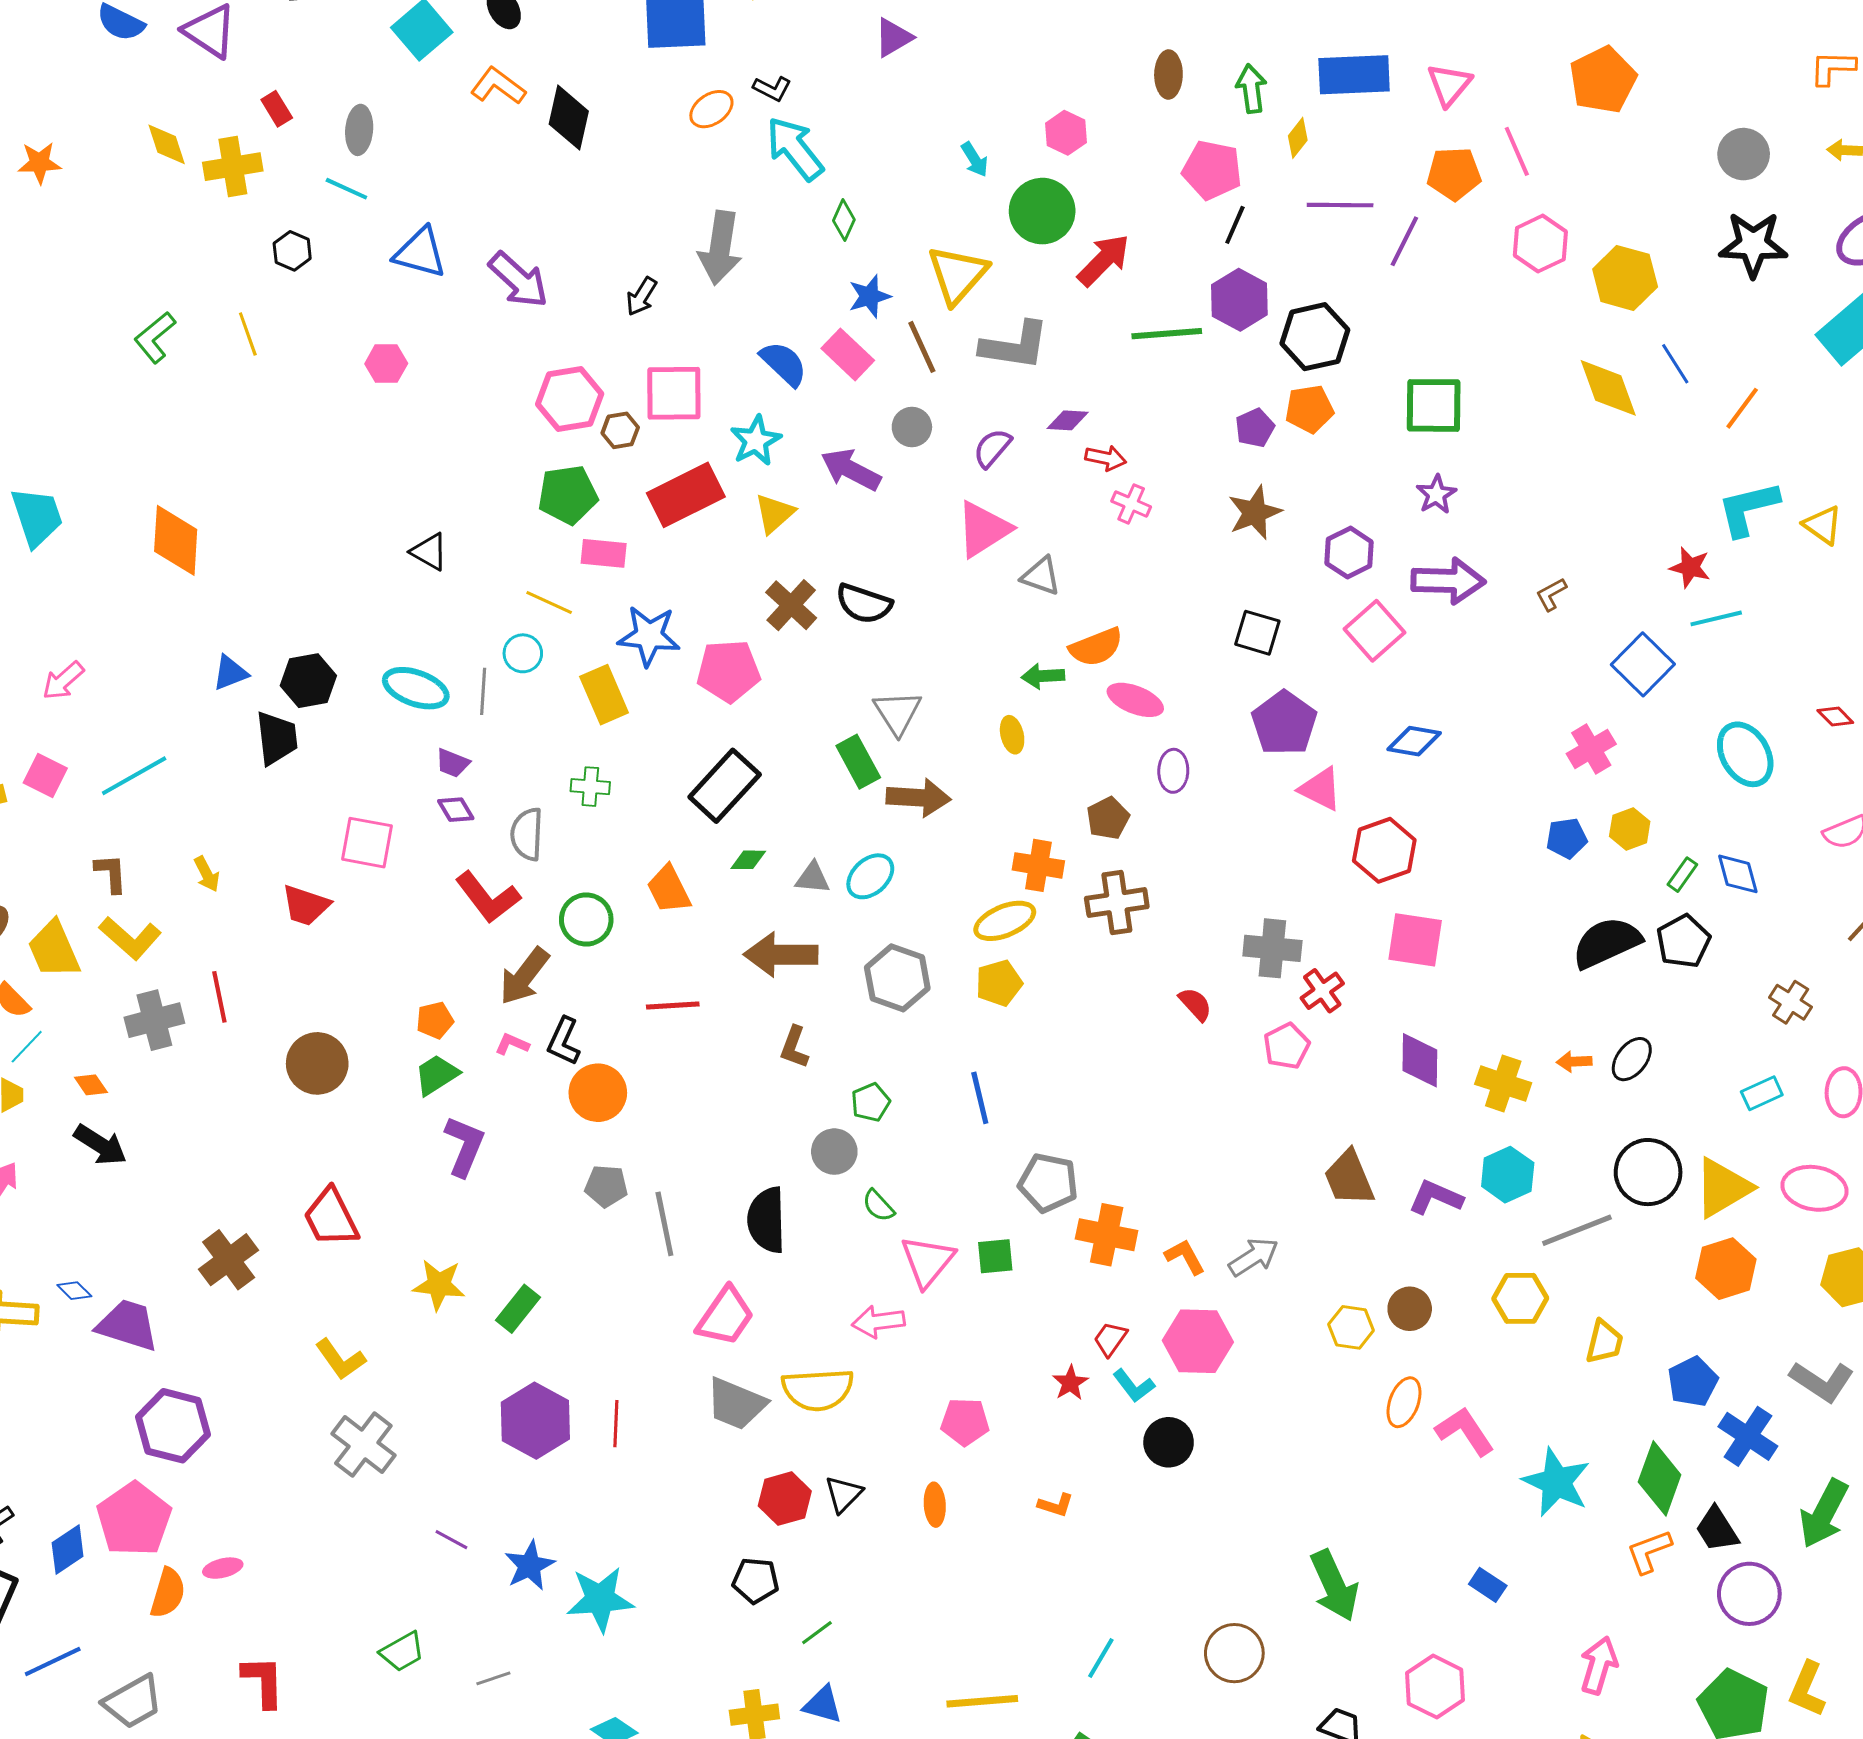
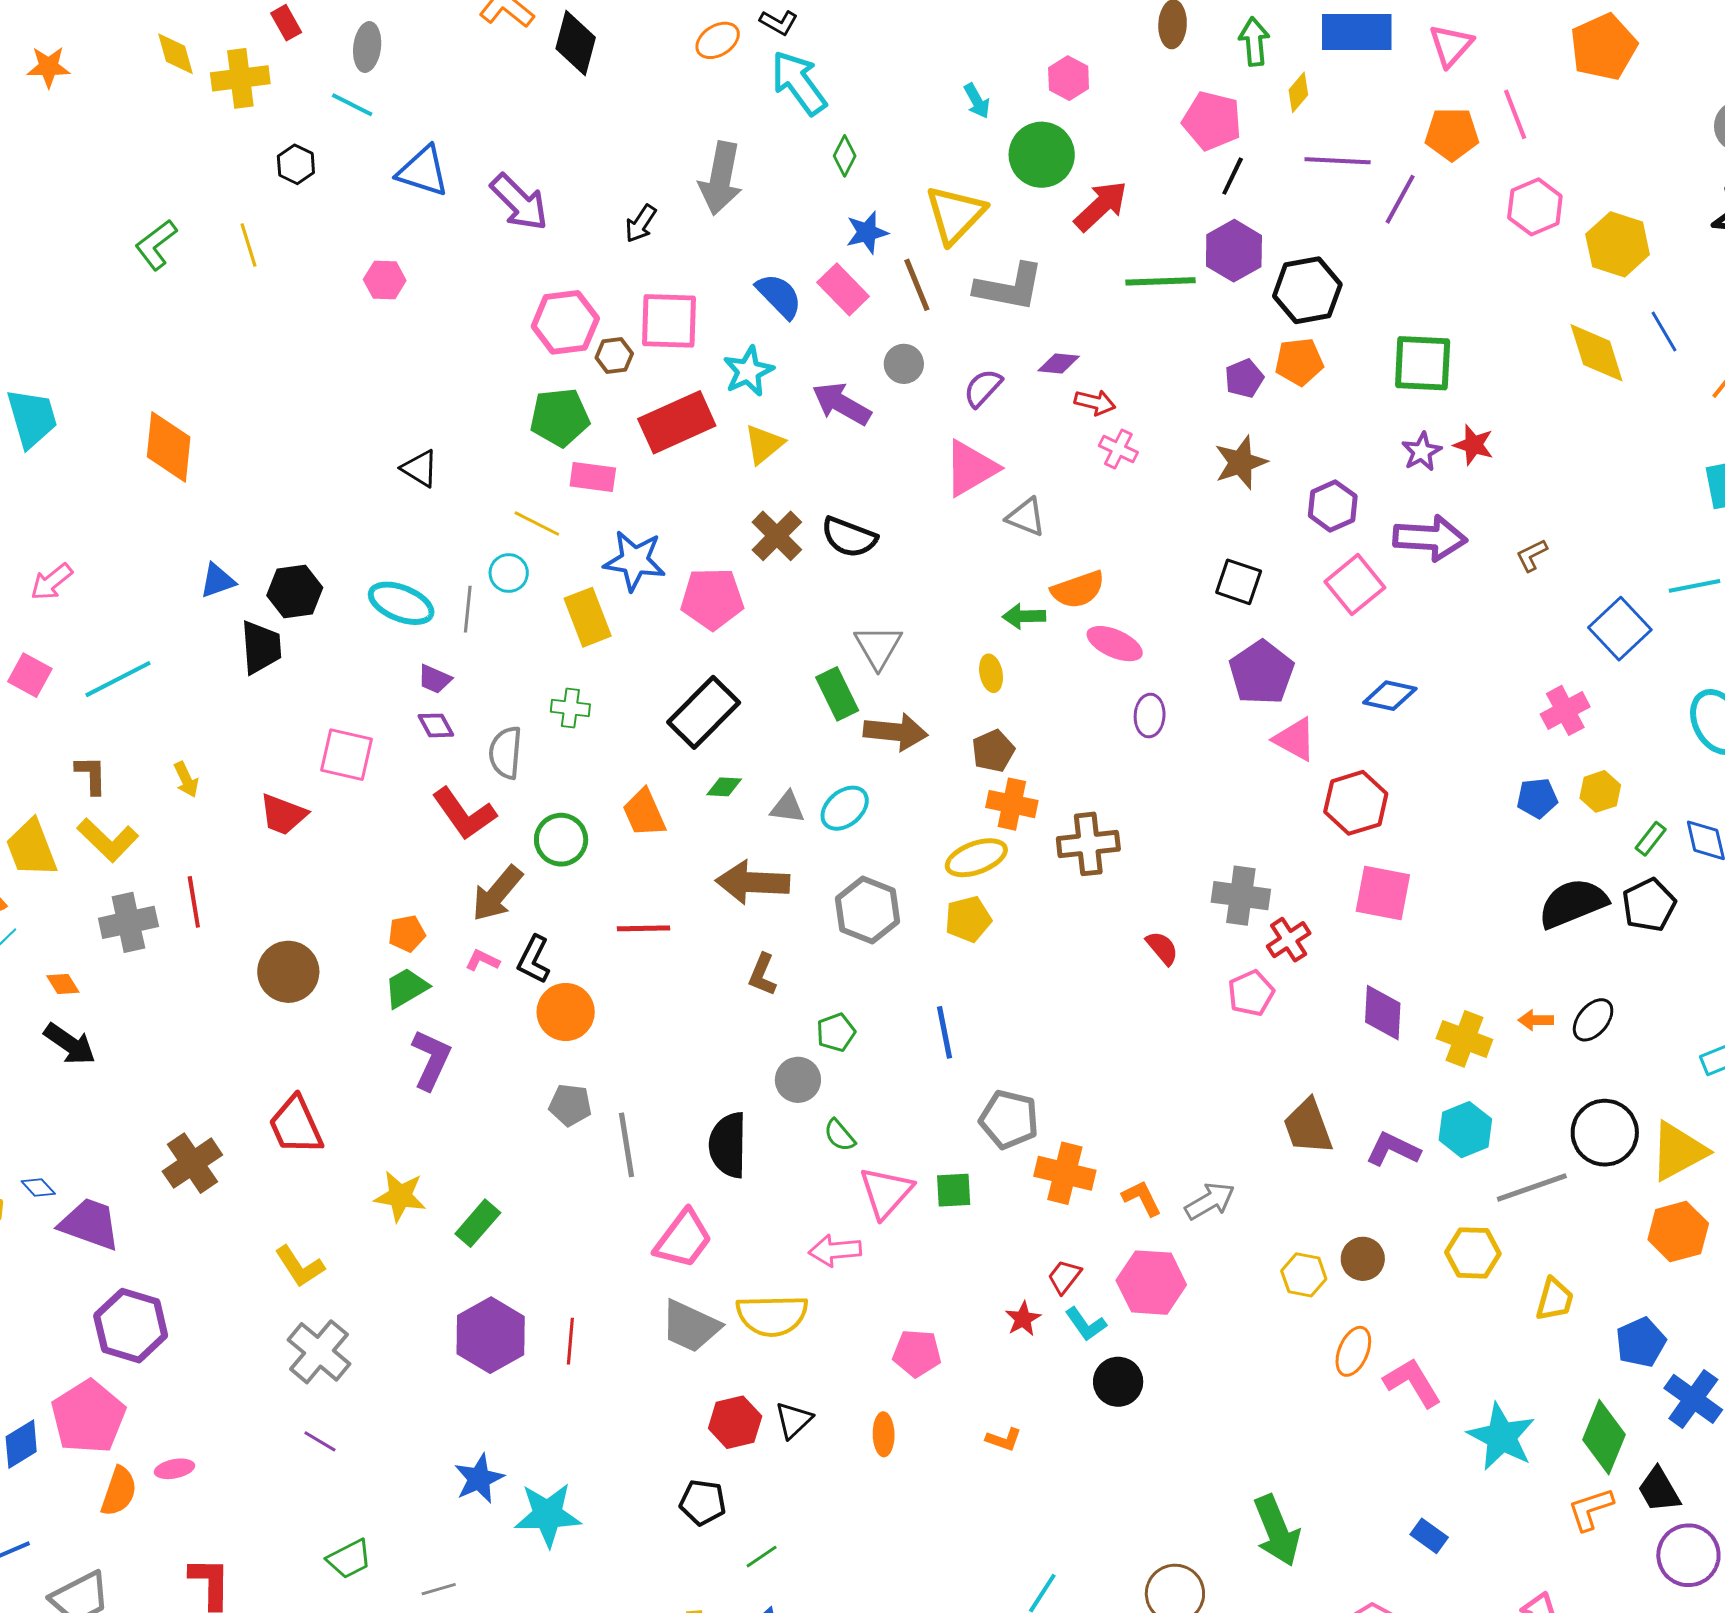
red star: (1690, 567) -> (1474, 445), moved
brown pentagon: (1108, 818) -> (993, 751), moved
purple line: (451, 1540) -> (320, 1441), moved

